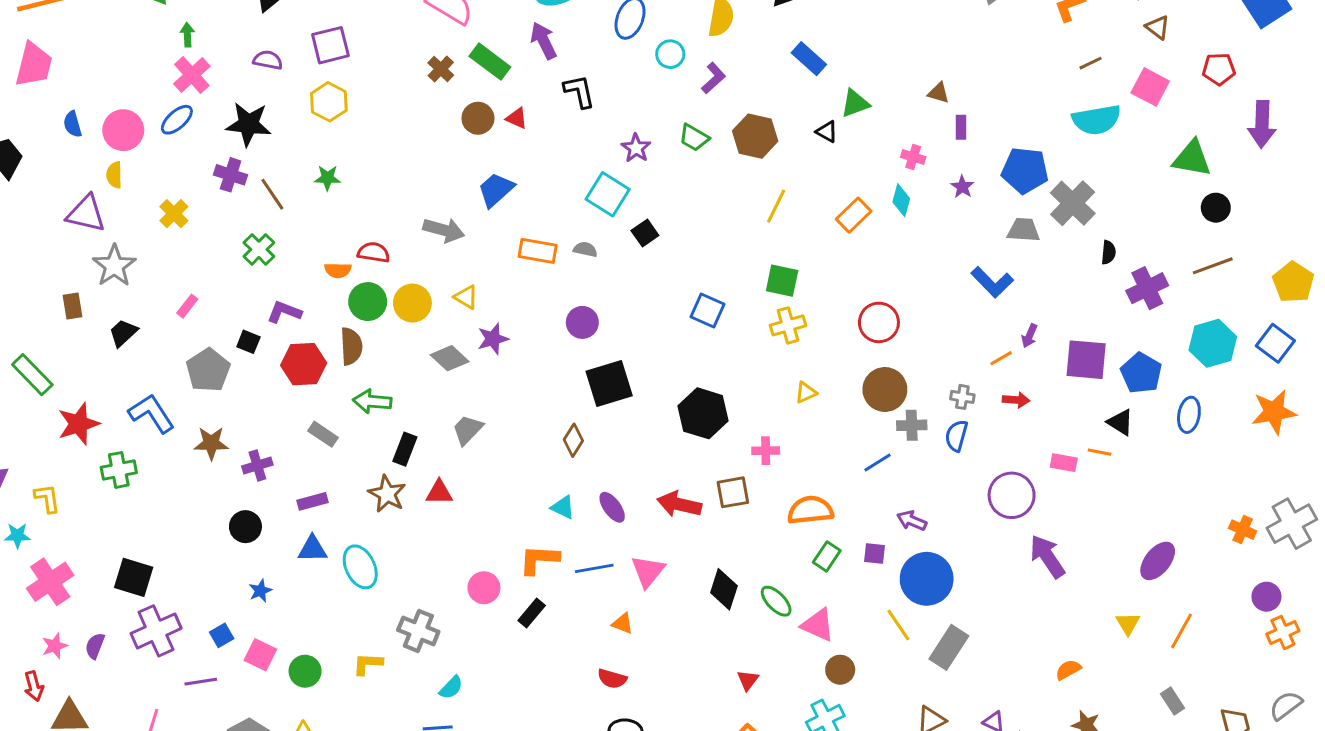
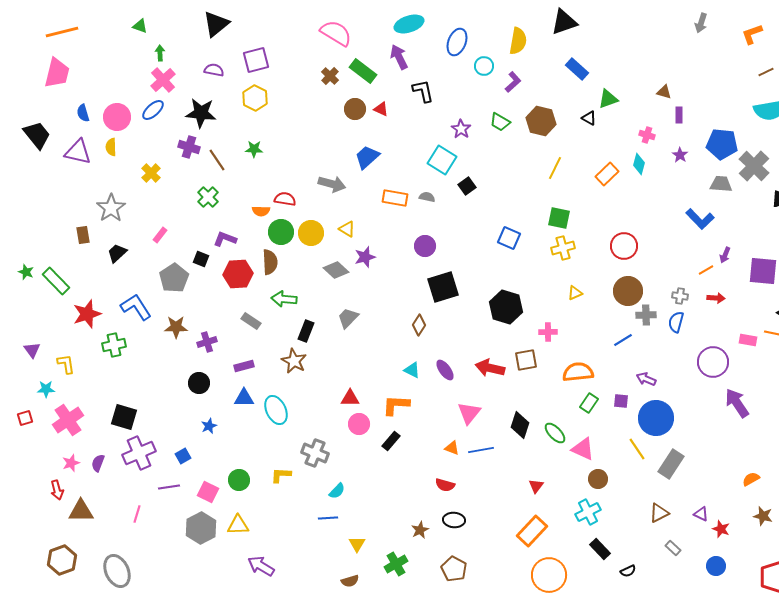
purple triangle: (86, 214) -> (78, 152), moved
red triangle: (439, 492) -> (350, 398), moved
blue line: (594, 568) -> (481, 450), moved
pink square: (260, 655) -> (208, 492), moved

